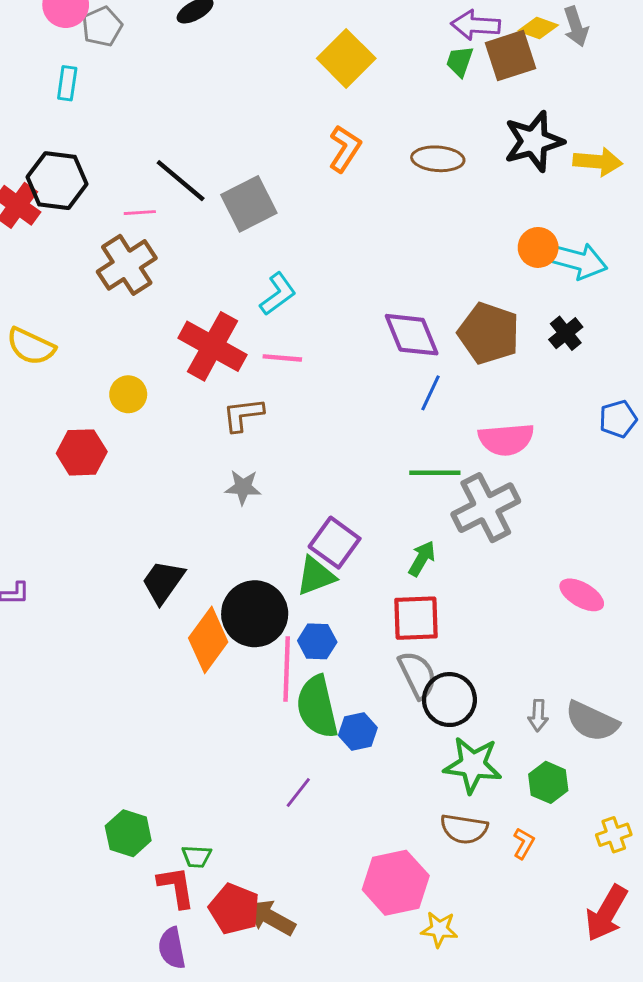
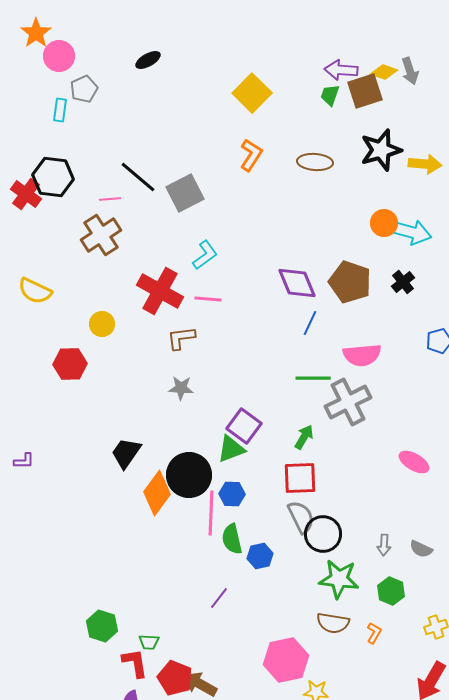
gray pentagon: (102, 27) -> (84, 89), moved
green semicircle: (317, 707) -> (232, 539), size x0.7
gray semicircle: (592, 721) -> (421, 549), size x0.6

